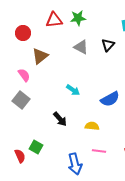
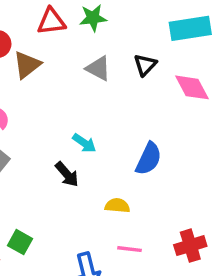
brown triangle: (40, 56) -> (27, 65), moved
blue semicircle: (110, 99) -> (149, 159), turned -36
black arrow: (60, 119) -> (67, 174), moved

